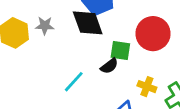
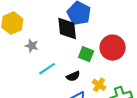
gray star: (45, 26) -> (32, 46), moved
black semicircle: (109, 66) -> (73, 76), moved

